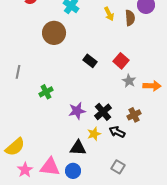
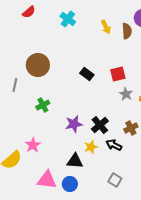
brown circle: (54, 33) -> (38, 65), moved
red square: (121, 61) -> (118, 74), turned 35
pink star: (25, 170) -> (33, 145), moved

